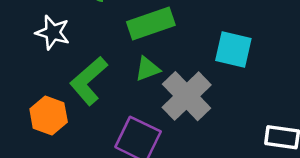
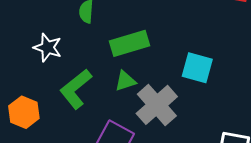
orange hexagon: (49, 116) -> (24, 112), moved

